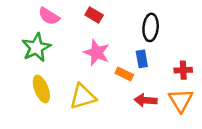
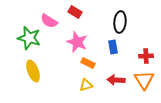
pink semicircle: (49, 16) -> (49, 21), moved
green star: (36, 48) -> (29, 38), turned -30
orange rectangle: (124, 74) -> (88, 63), moved
yellow triangle: (83, 97) -> (86, 85), moved, size x0.6

